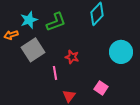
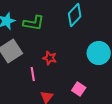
green L-shape: (56, 22) -> (34, 23), turned 30

